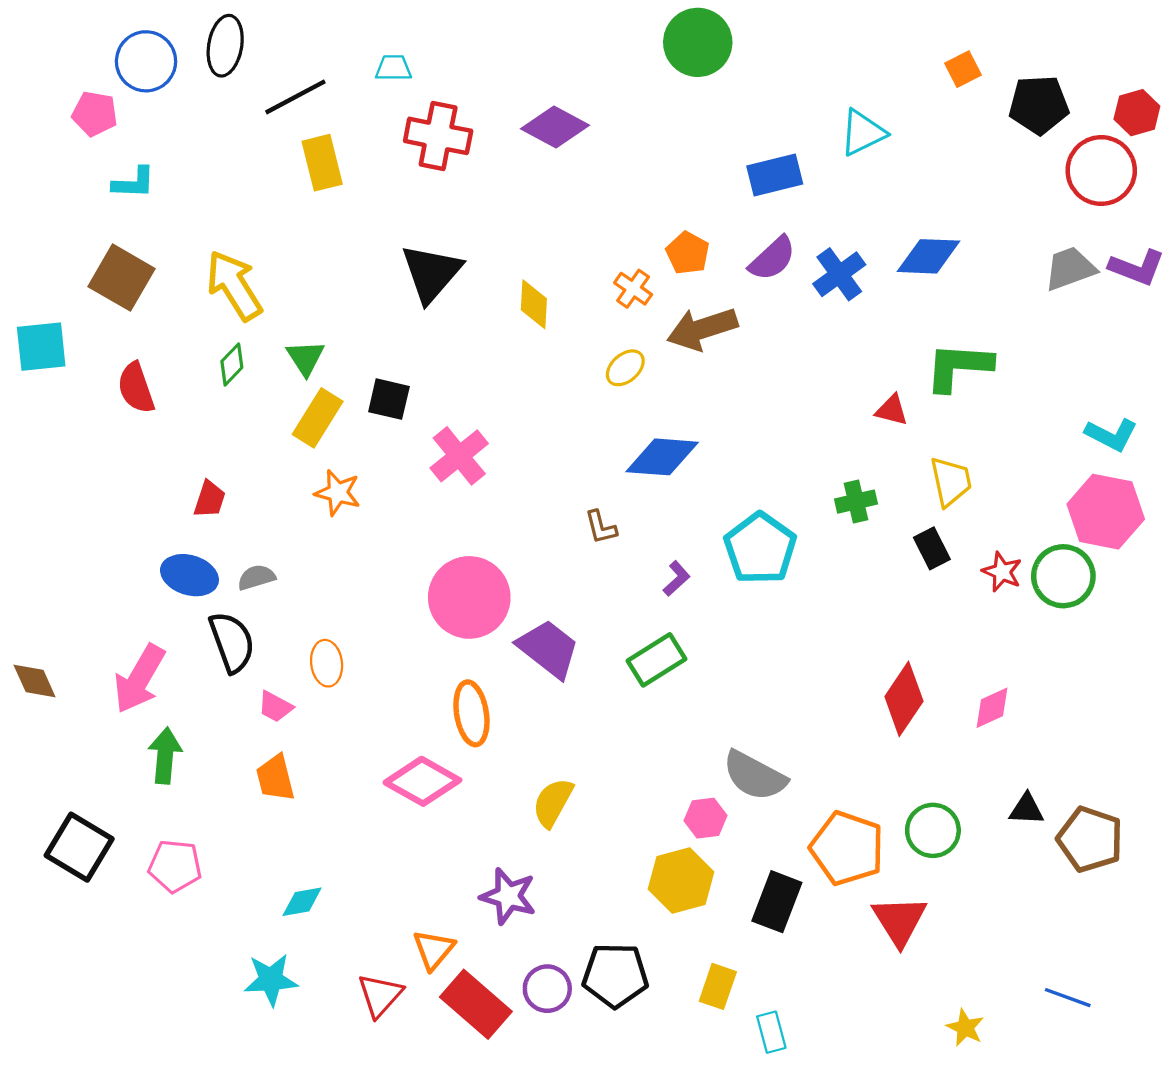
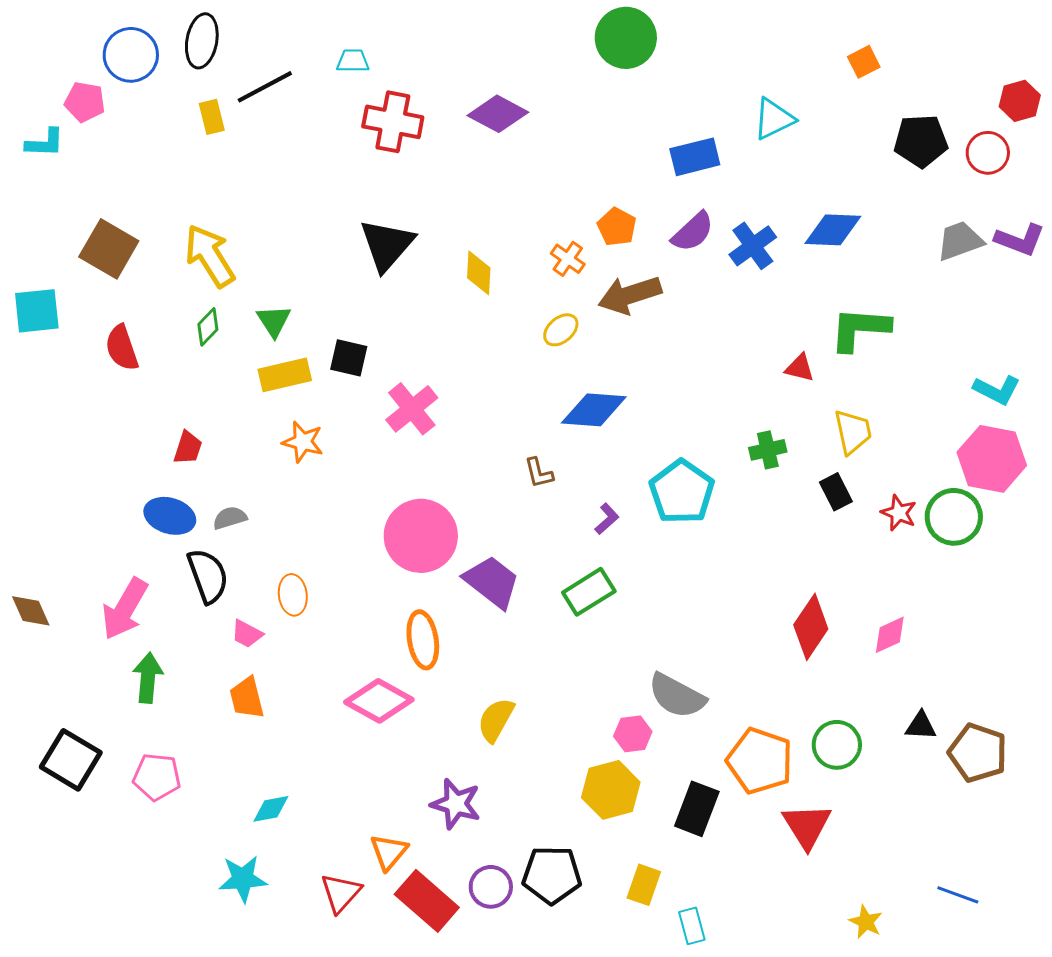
black pentagon: (1039, 105) -> (921, 141), moved
yellow rectangle: (322, 163) -> (212, 117), moved, size x0.7
red circle: (1101, 171) -> (988, 153), size x0.7
cyan L-shape: (134, 183) -> (45, 143), moved
yellow rectangle: (318, 418) -> (285, 375), turned 45

